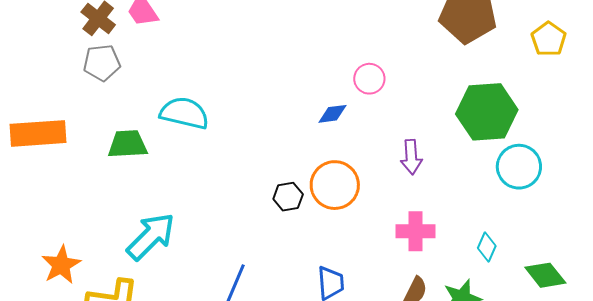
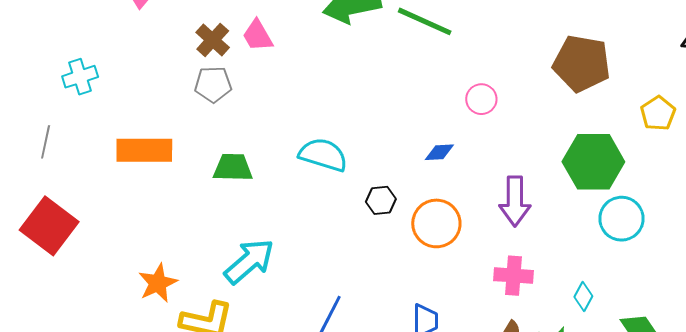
yellow pentagon: (549, 39) -> (658, 113), moved
pink circle: (369, 79) -> (481, 99), moved
cyan semicircle: (184, 113) -> (323, 155), moved
purple arrow: (411, 157) -> (515, 201), size x1.4
black hexagon: (288, 197) -> (381, 200), moved

